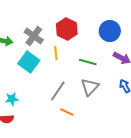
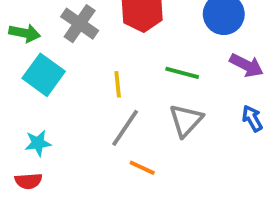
yellow line: (56, 53) -> (118, 84), moved
cyan square: (29, 62) -> (44, 75), moved

